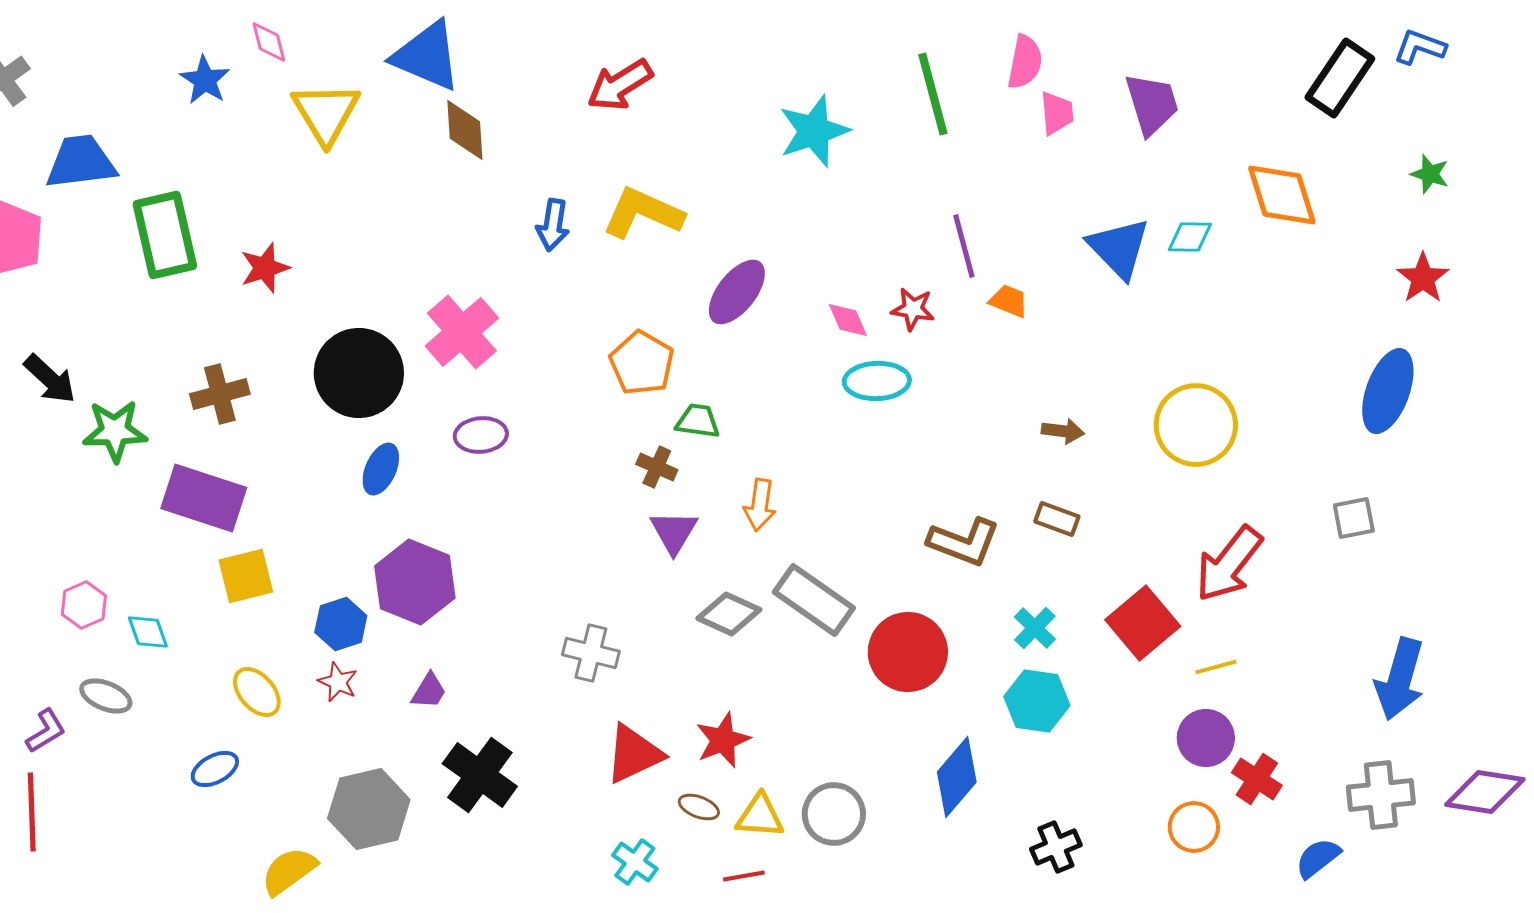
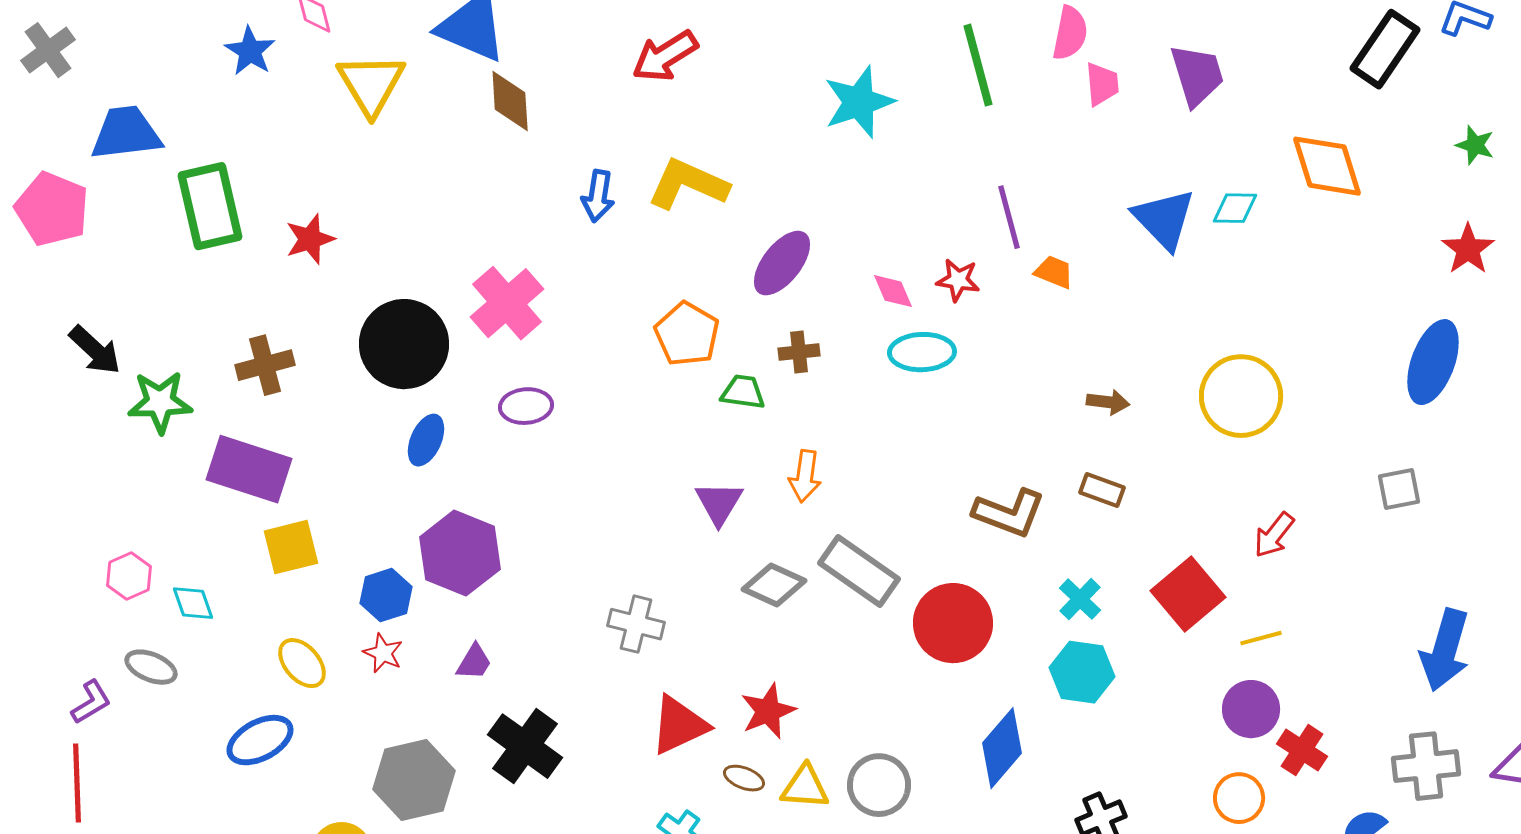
brown cross: (657, 467) -> (799, 352), moved, turned -30
red arrow: (1229, 564) -> (1274, 535), size x0.6
blue ellipse: (215, 769) -> (260, 740), size x1.4

